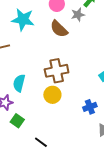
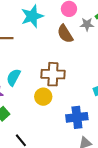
cyan star: (23, 20) -> (32, 16), turned 30
blue cross: (90, 107) -> (77, 117), size x1.5

